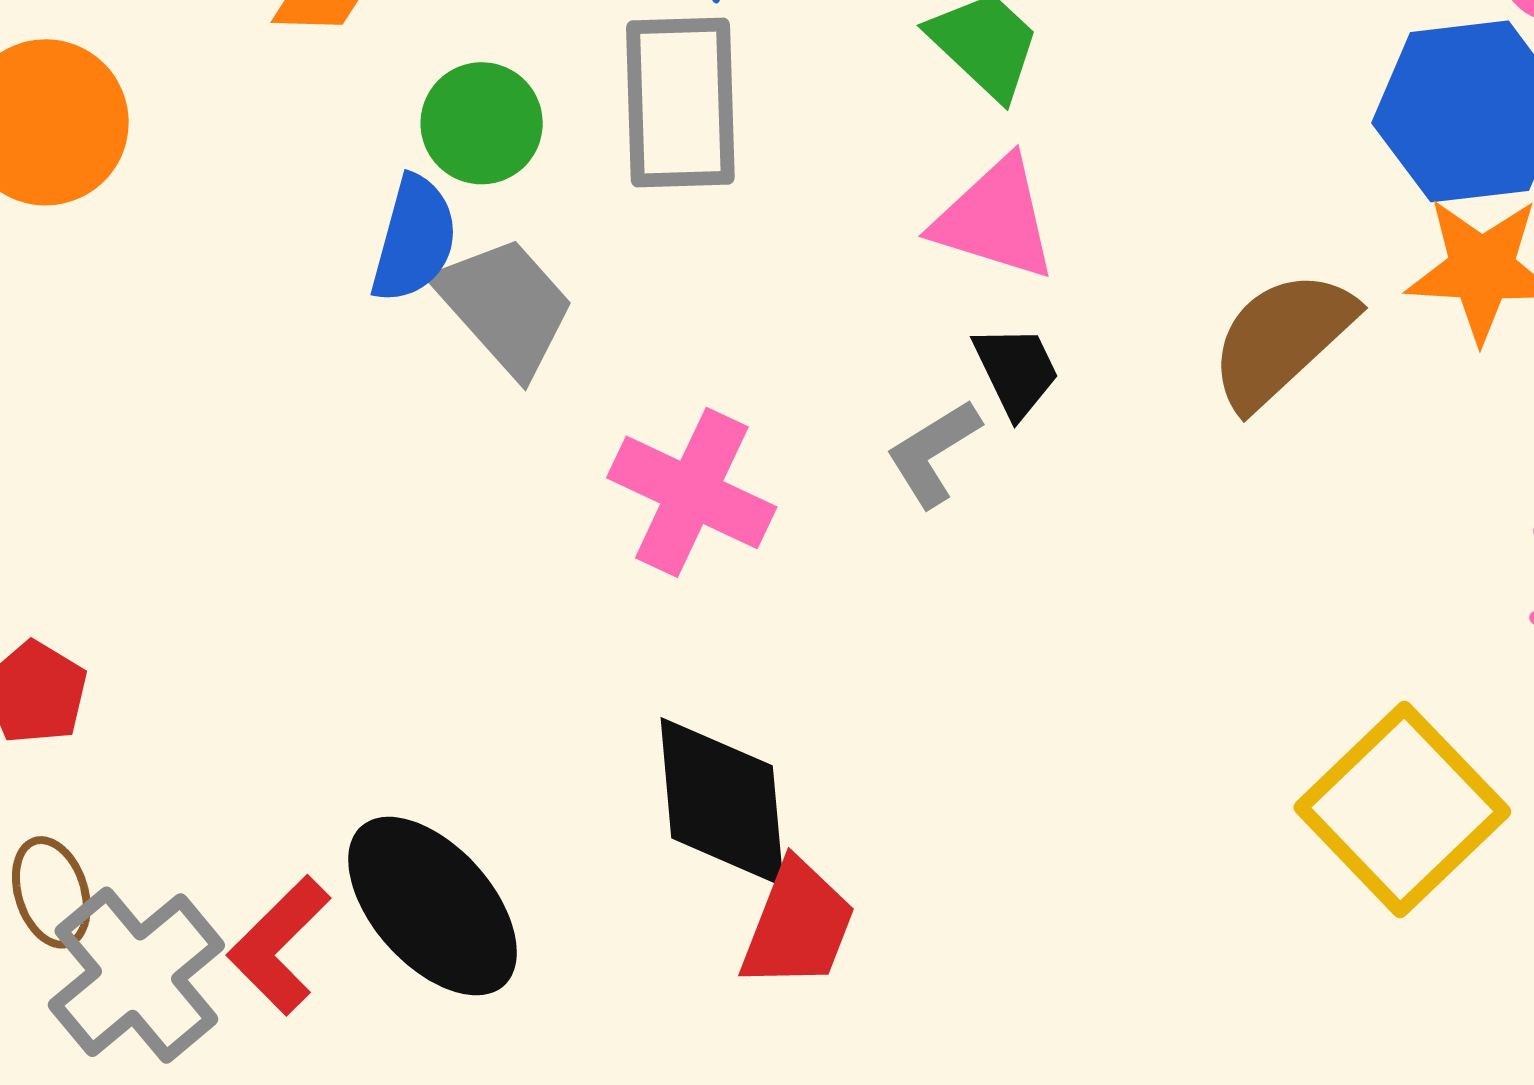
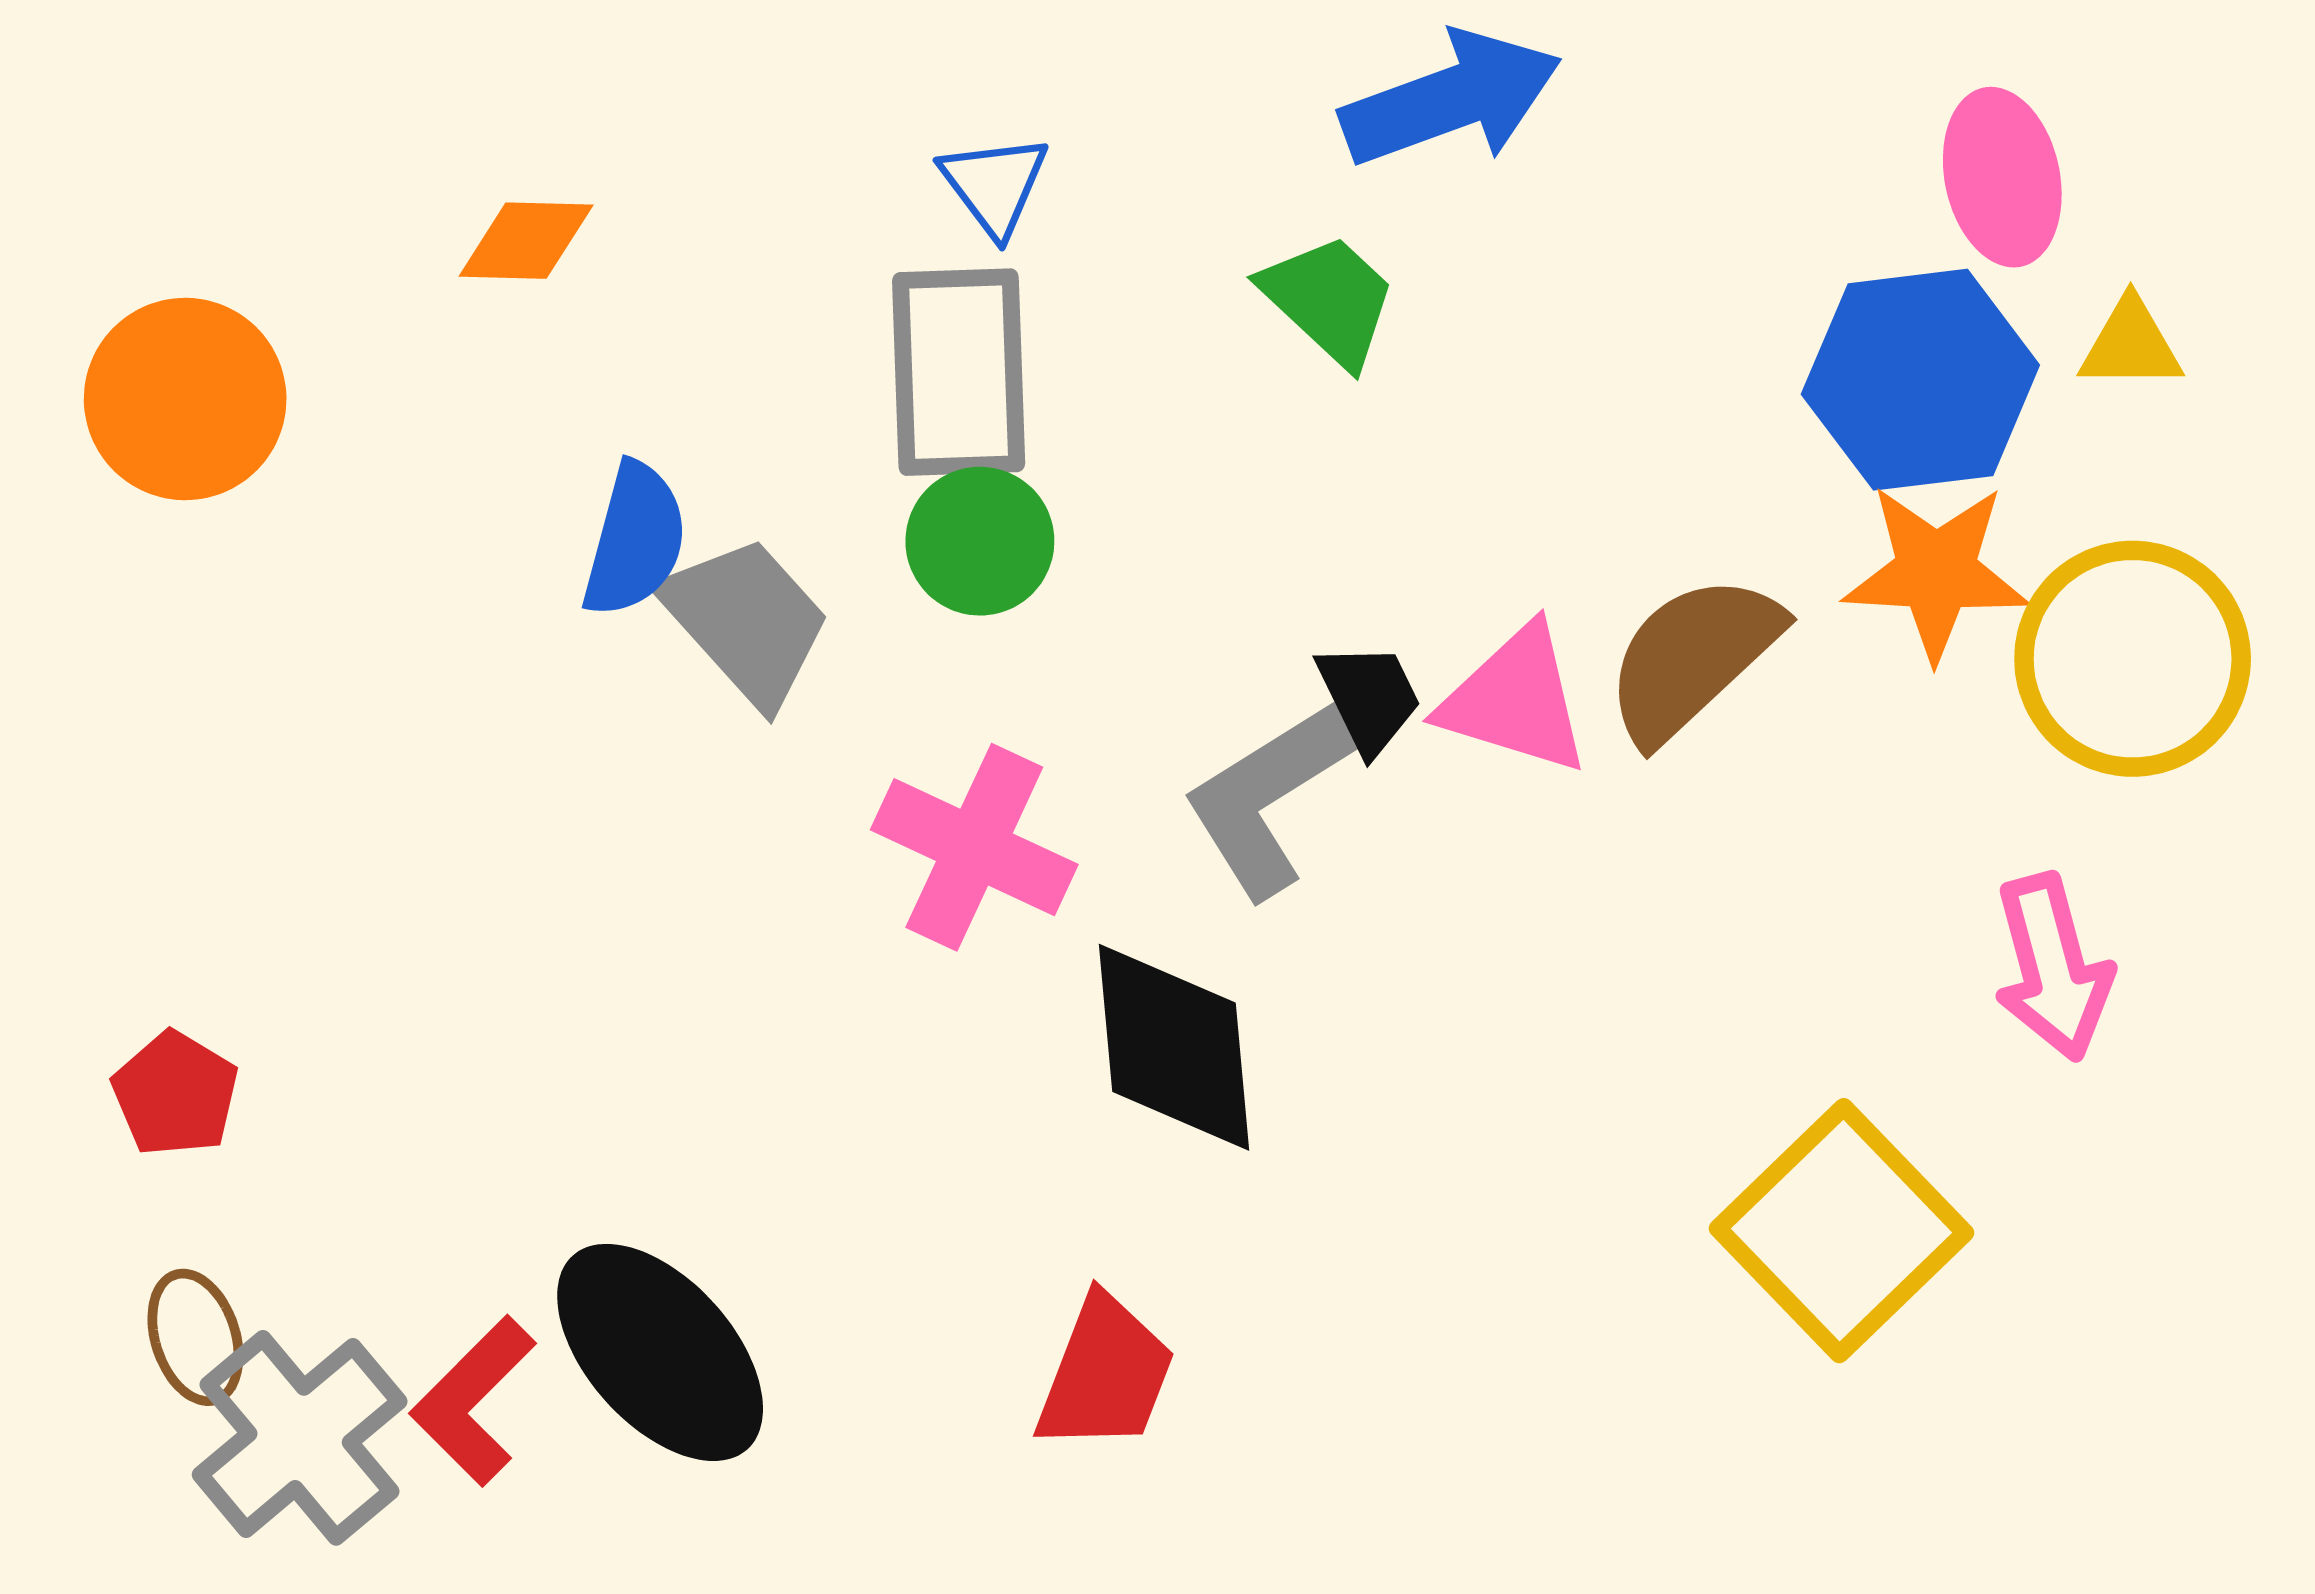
green circle: (482, 123) -> (980, 541), moved
pink triangle: (995, 219) -> (1515, 700), moved
gray L-shape: (933, 453) -> (1268, 798), size x1.5
black diamond: (722, 802) -> (1174, 1047), moved

